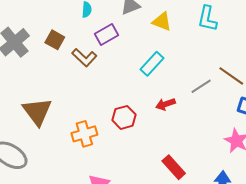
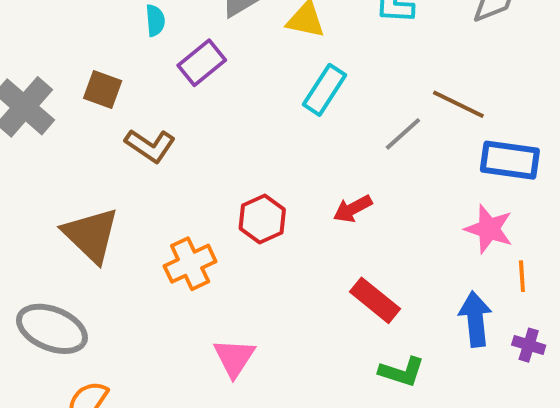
brown L-shape: (84, 58) -> (150, 146), moved
cyan rectangle: (152, 64) -> (325, 90), moved
red arrow: (165, 104) -> (353, 209), moved

